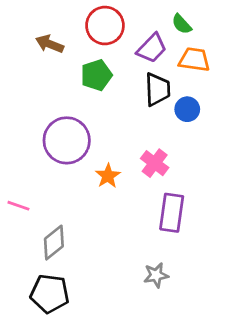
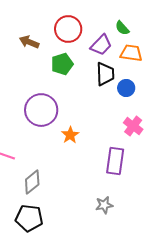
pink cross: (155, 163) -> (133, 126), moved

